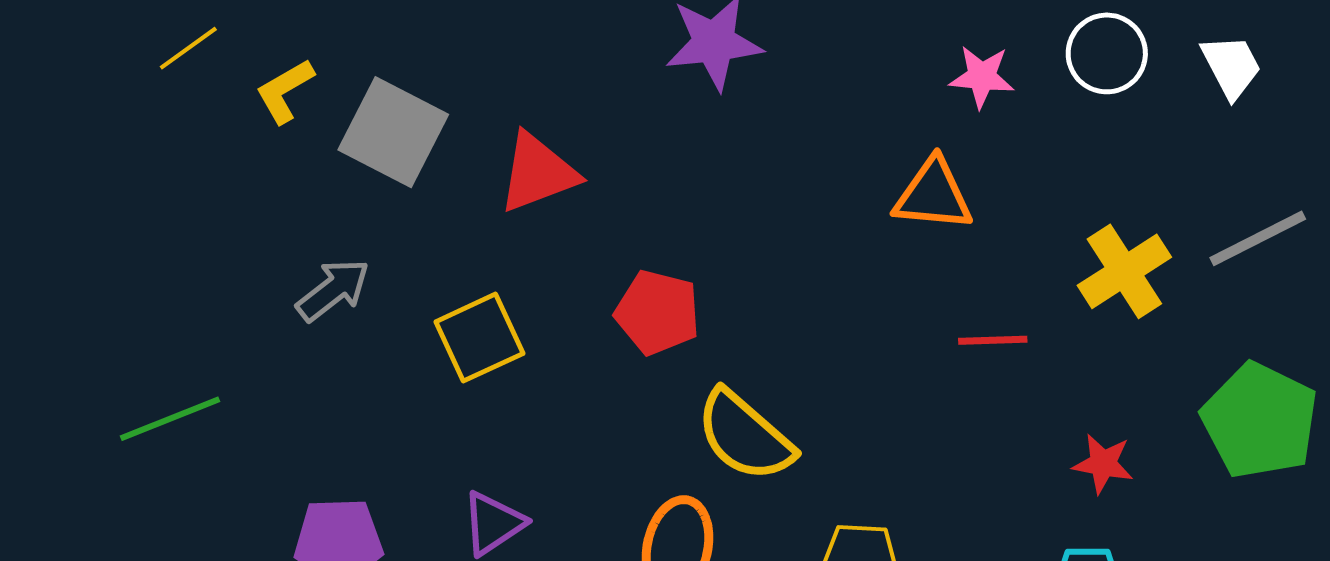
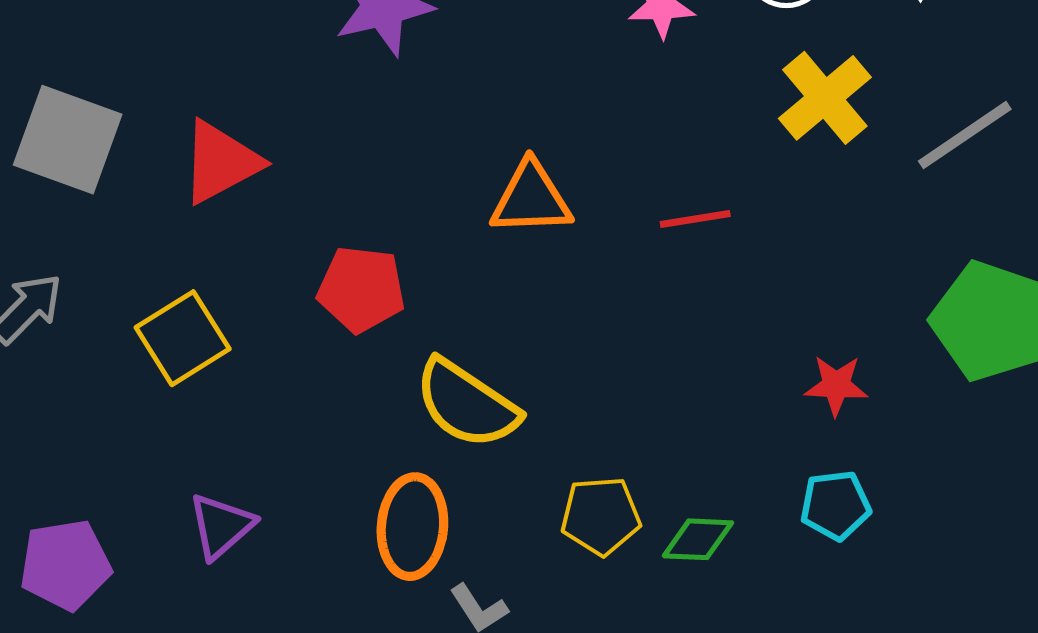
orange triangle: (933, 195) -> (531, 199), moved
yellow cross: (1124, 271) -> (825, 98), moved
red line: (993, 340) -> (695, 219), moved

